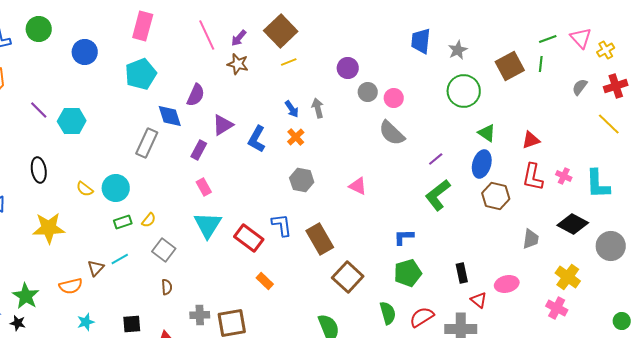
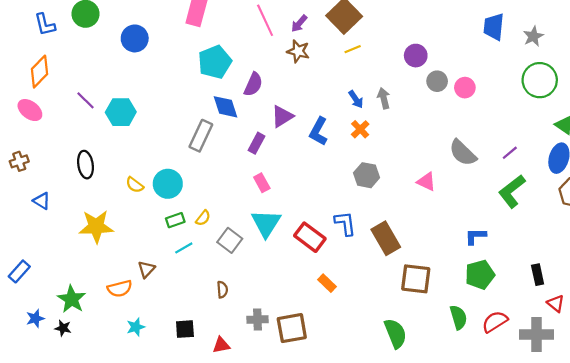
cyan pentagon: (141, 74) -> (215, 62), moved
gray semicircle: (392, 133) -> (463, 153), moved
gray square: (164, 250) -> (230, 240), moved
cyan line: (120, 259) -> (184, 248), moved
brown square: (348, 277) -> (416, 279), turned -36

